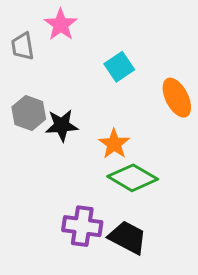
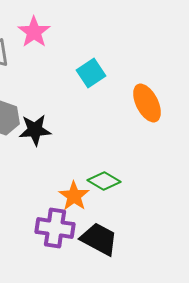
orange star: (114, 144) -> (74, 196), moved
green diamond: (133, 178) -> (104, 181), size x0.7

